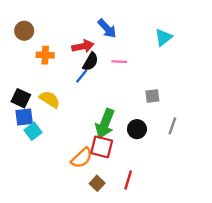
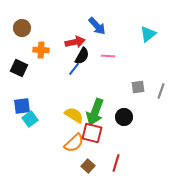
black square: (21, 98) -> (19, 68), moved
yellow semicircle: (50, 99) -> (74, 115), moved
gray line: (172, 126) -> (161, 91), moved

